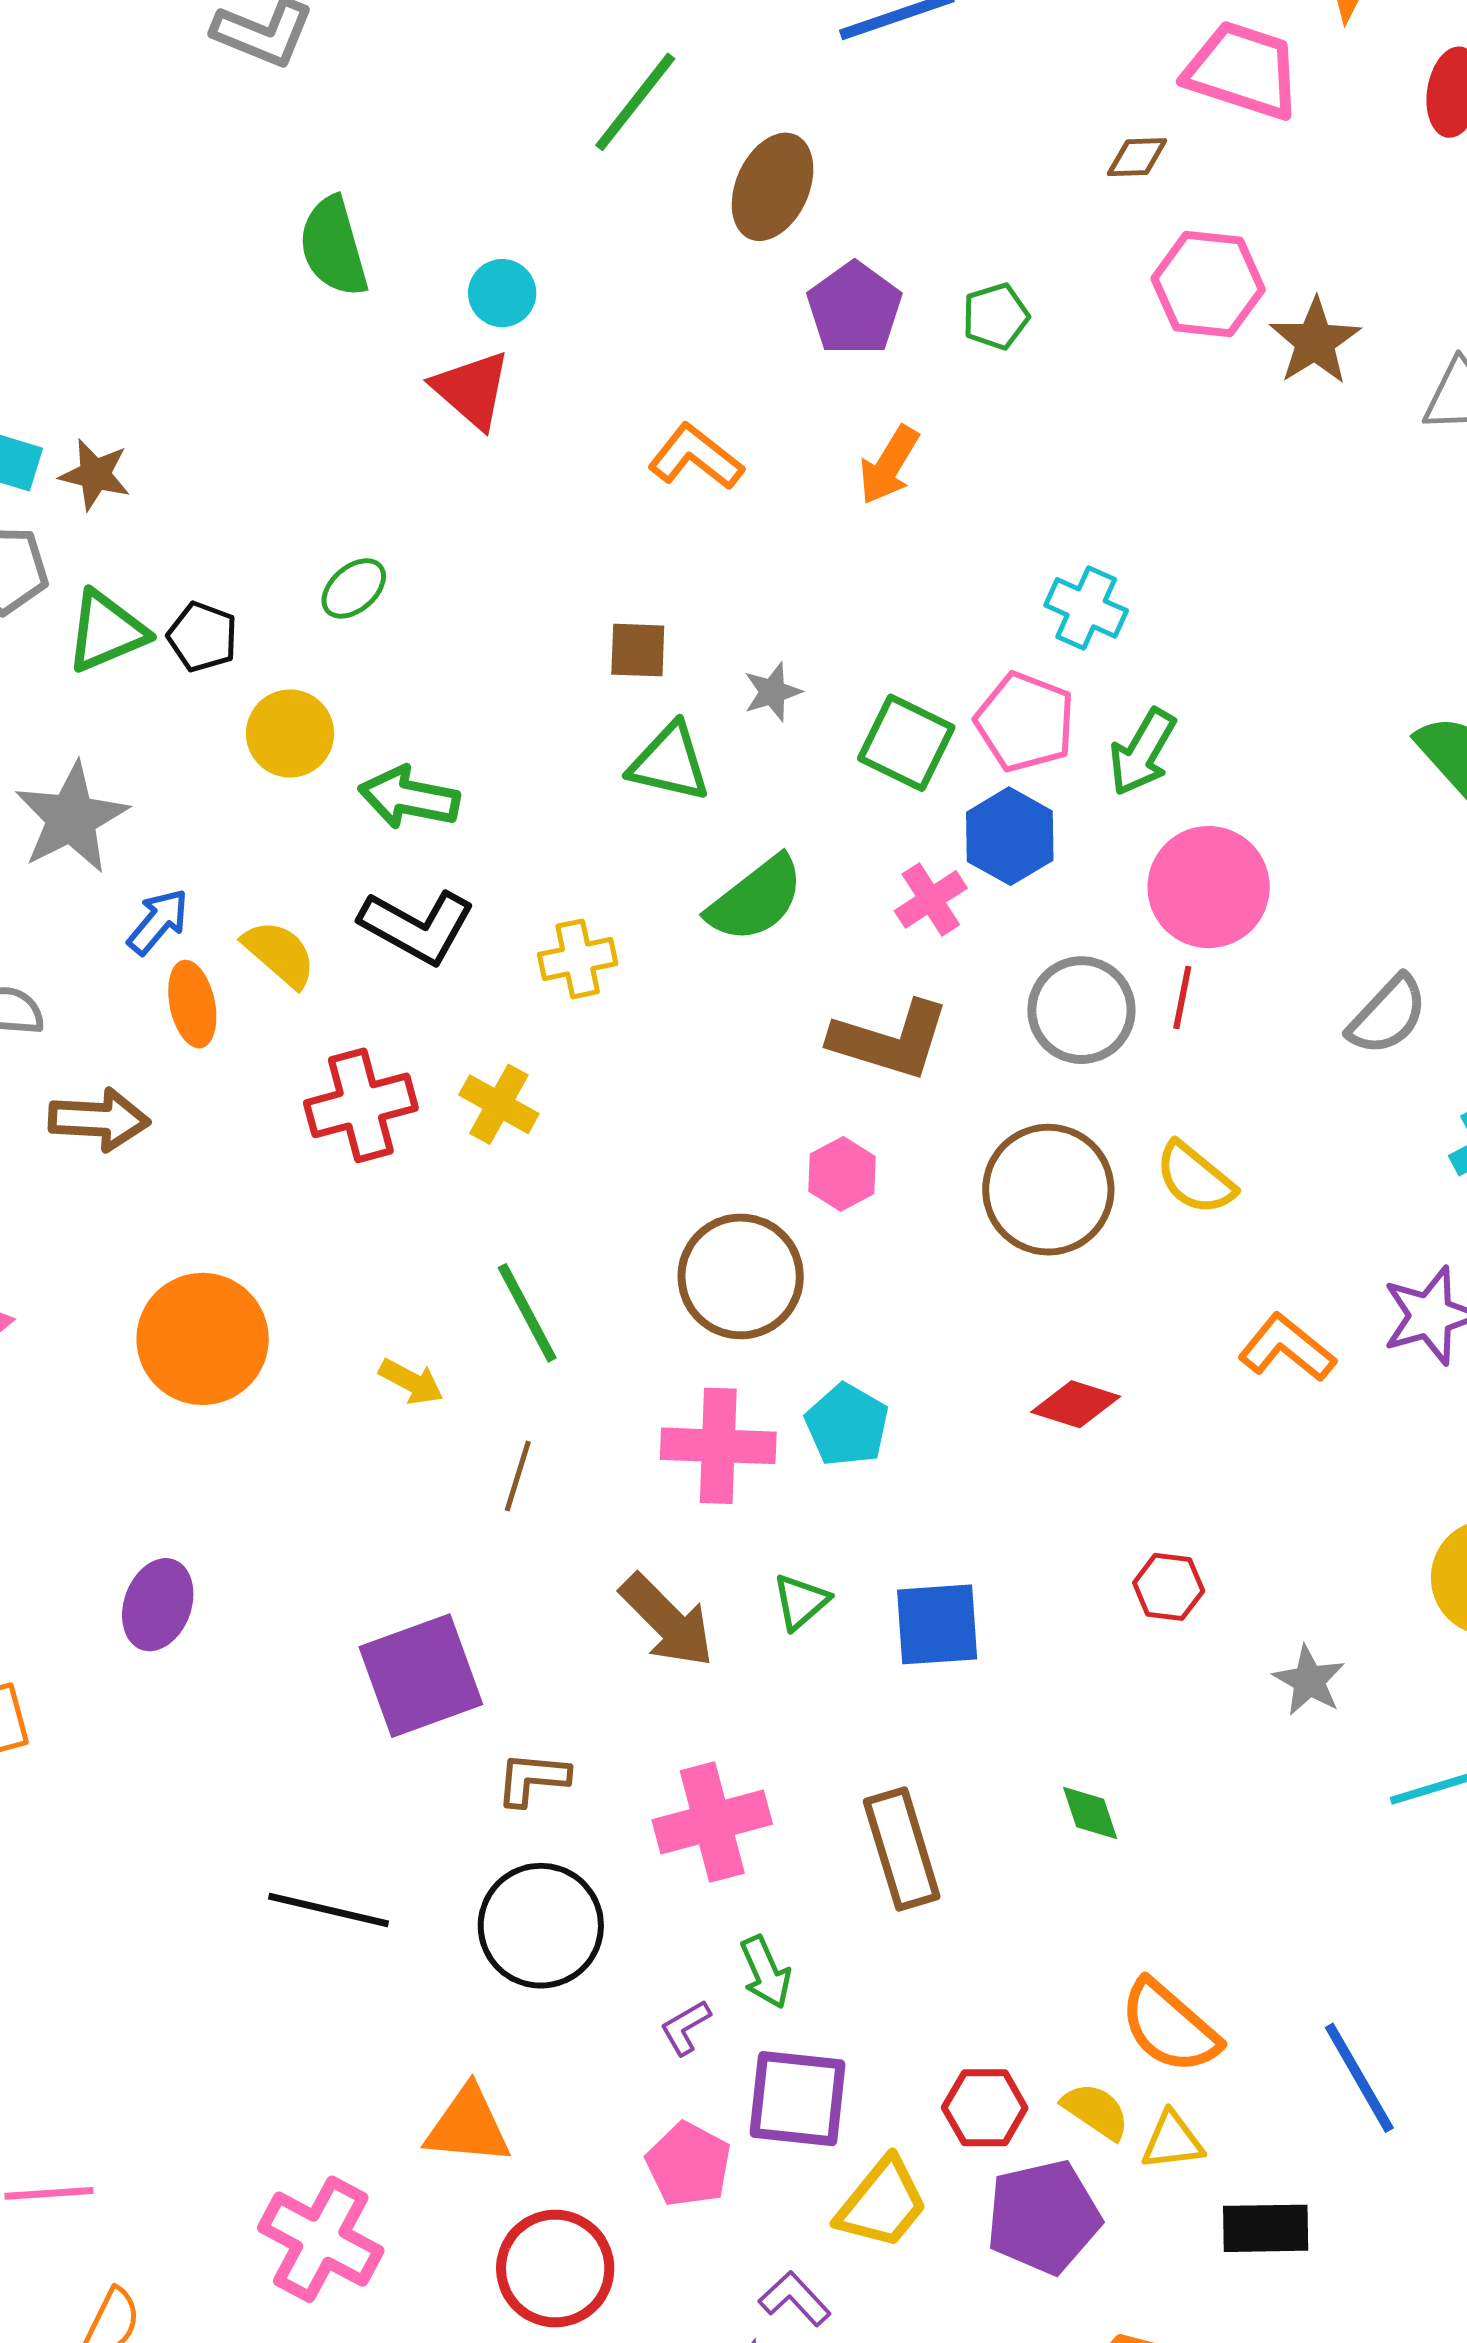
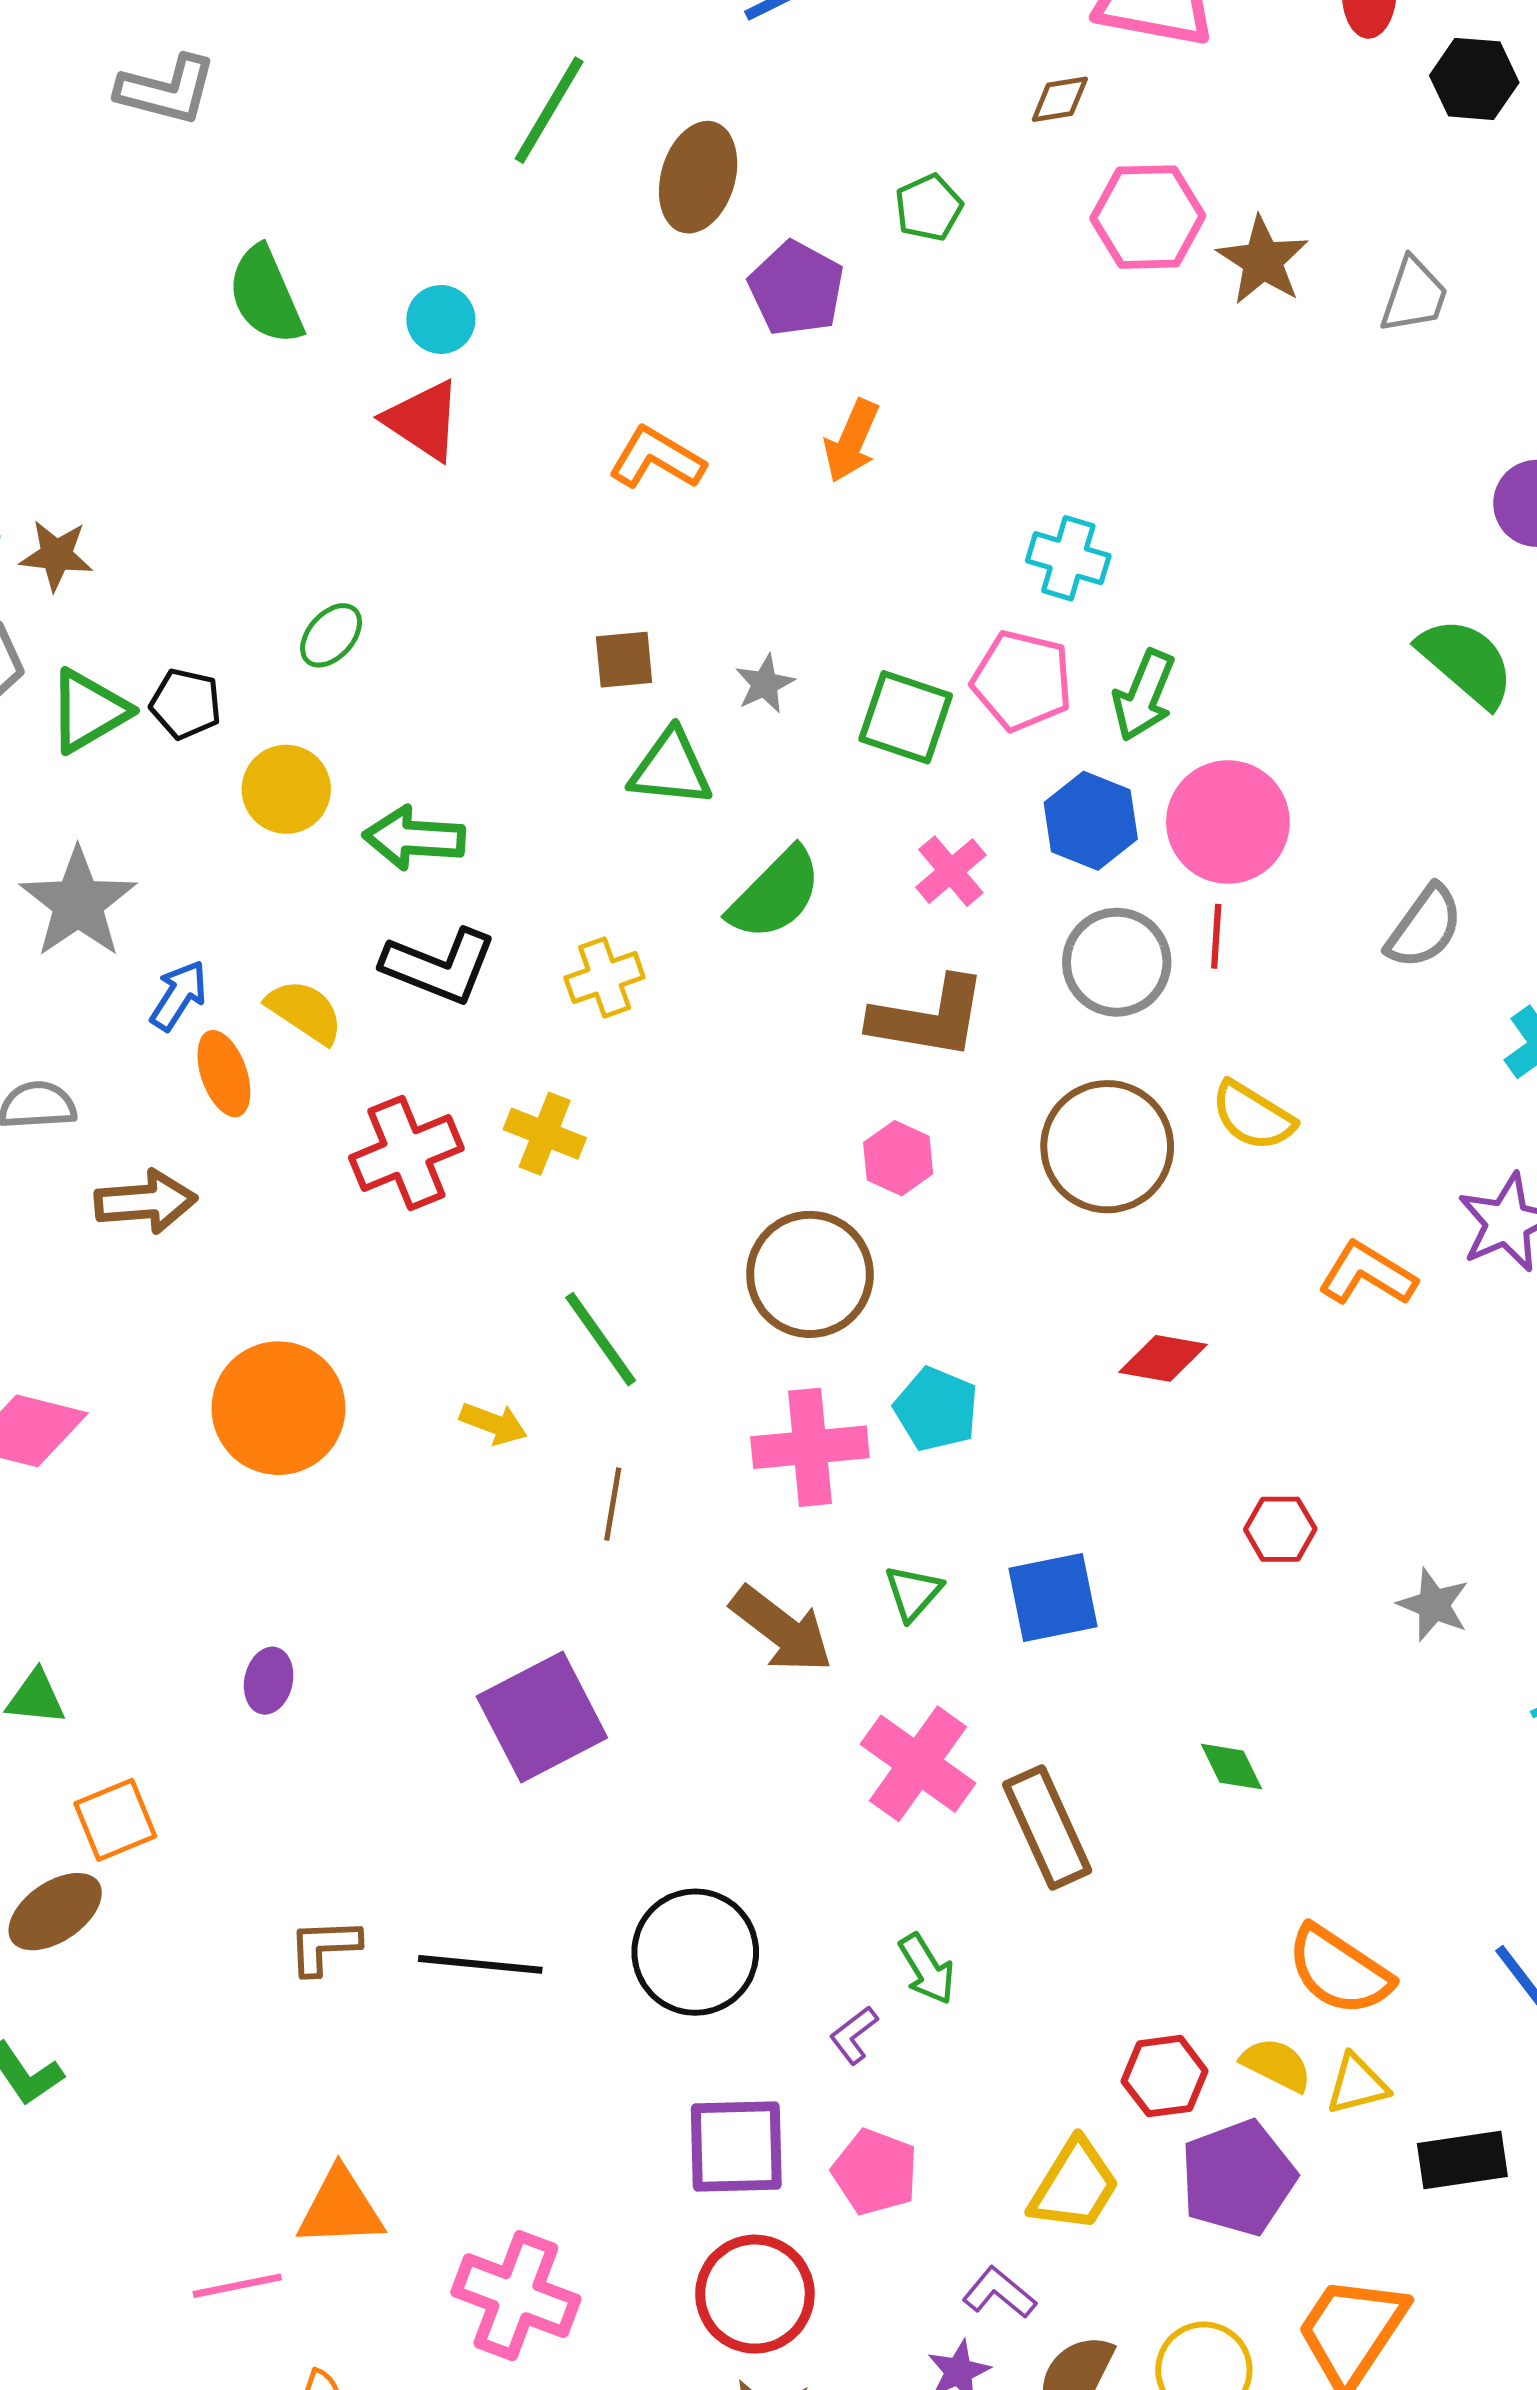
green pentagon: (996, 316) -> (929, 208), moved
blue hexagon: (1010, 836) -> (1091, 821), moved
purple ellipse: (158, 1605) -> (269, 1681), size x0.7
brown L-shape: (532, 1779) -> (324, 1947), moved
pink cross: (712, 1822) -> (918, 1764), moved, turned -32
purple square: (798, 2099) -> (736, 2146), moved
orange triangle: (468, 2126) -> (340, 2208), moved

